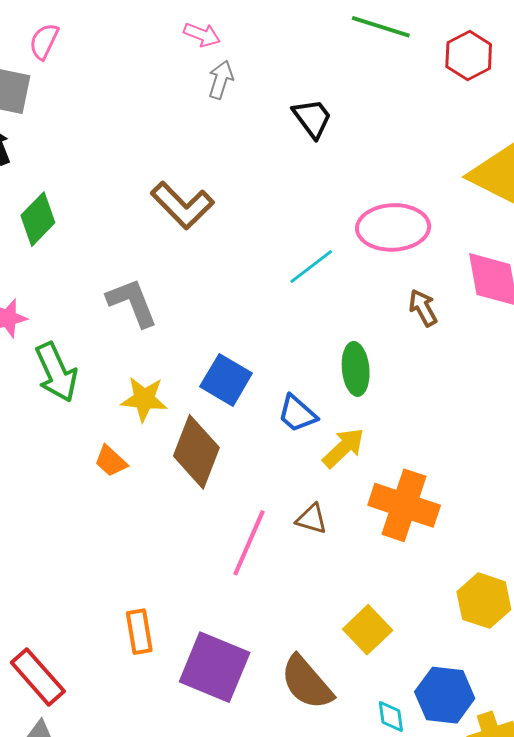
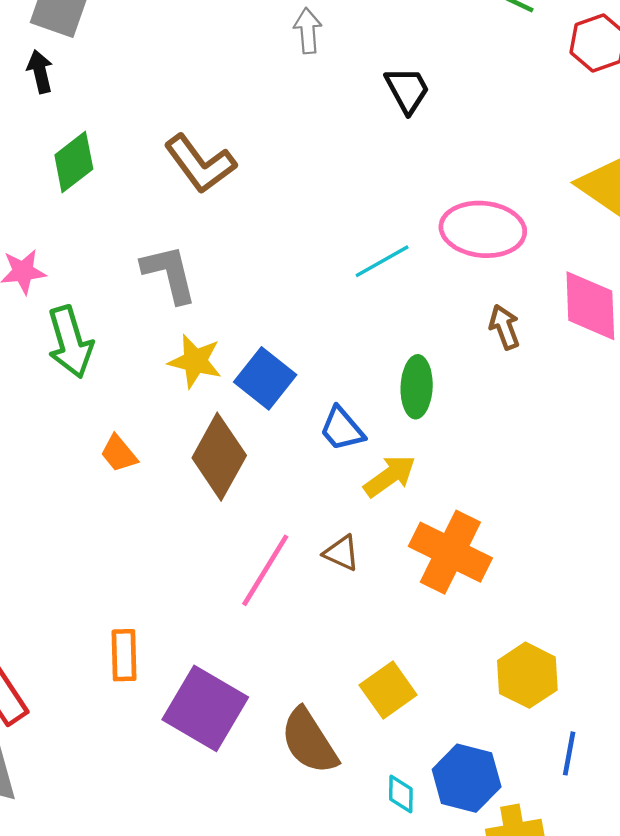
gray arrow: (221, 80) -> (308, 31), turned -30
brown L-shape: (182, 205) -> (200, 164), moved
yellow star: (144, 399) -> (195, 361), moved

